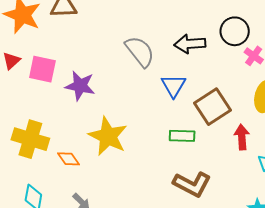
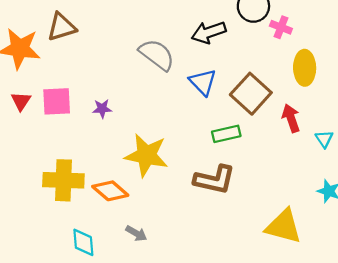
purple star: (80, 86) -> (102, 109), size x0.6
orange diamond: (68, 159) -> (110, 191), size x1.4
brown L-shape: (192, 184) -> (215, 180), moved

